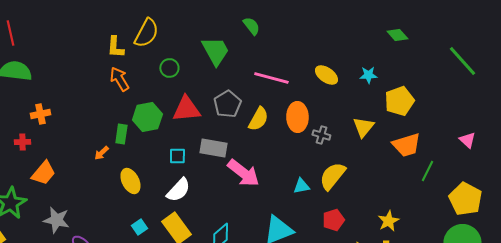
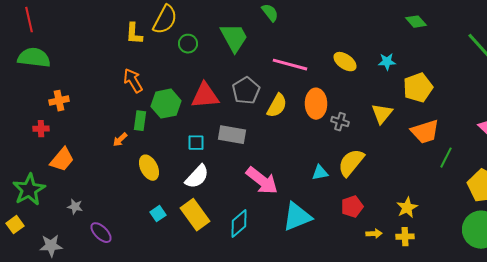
green circle: (169, 68) -> (188, 44), moved
orange arrow: (119, 79) -> (133, 81), moved
pink arrow: (243, 173) -> (262, 181), moved
gray star: (56, 220) -> (75, 207), size x0.6

